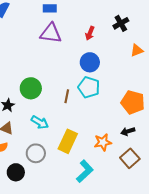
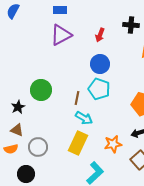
black cross: (121, 23) -> (131, 25), turned 35
purple triangle: (51, 33) -> (61, 35), turned -35
cyan arrow: (40, 122) -> (84, 118), moved
gray circle: (36, 153) -> (38, 147), moved

